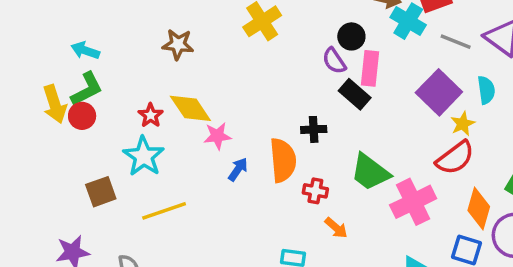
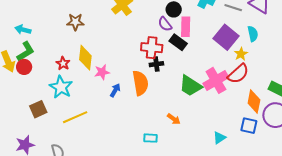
yellow diamond: (190, 108) -> (85, 58), turned 45
red cross: (315, 191) -> (152, 48), moved, size x1.5
pink cross: (413, 202) -> (216, 80), moved

